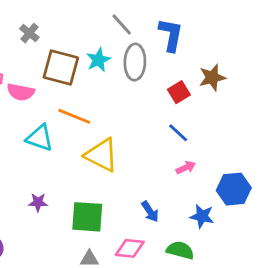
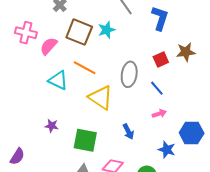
gray ellipse: (135, 62) -> (129, 74), moved
pink semicircle: (21, 92) -> (49, 46), turned 114
blue arrow: (150, 212) -> (128, 132), moved

